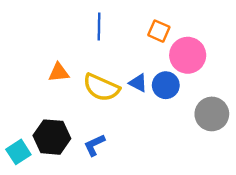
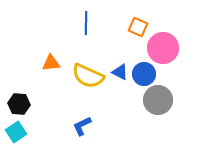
gray circle: (212, 114) -> (158, 100), moved
black hexagon: (52, 137) -> (19, 104), moved, size x0.7

